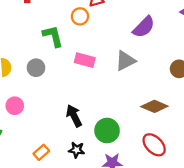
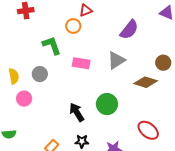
pink circle: (15, 106) -> (24, 99), moved
brown diamond: (154, 106) -> (146, 82), moved
green circle: (107, 131) -> (107, 104), moved

